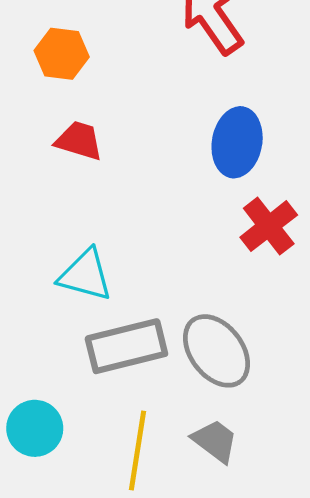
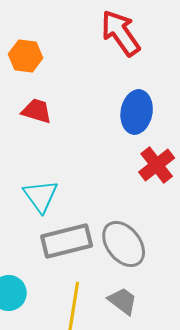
cyan triangle: (85, 275) -> (41, 196), turned 39

